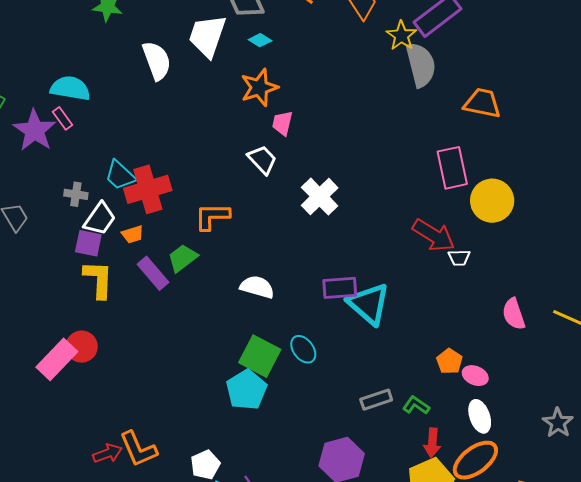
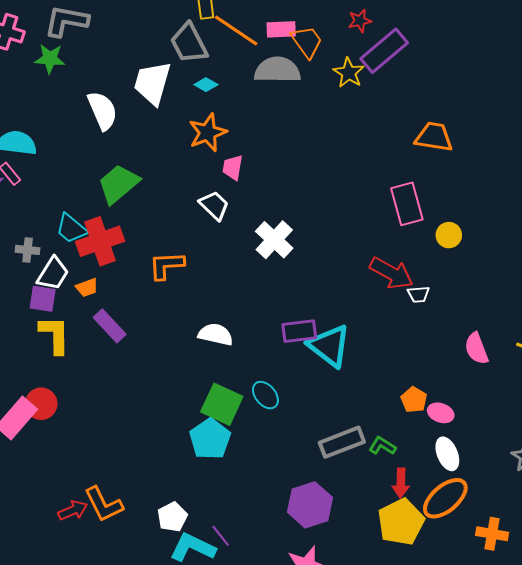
gray semicircle: (421, 65) -> (277, 70), moved, turned -72
yellow circle: (492, 201) -> (449, 235), size x0.6
green trapezoid: (183, 258) -> (118, 184), moved, size x1.4
gray rectangle: (376, 400) -> (342, 442), size x1.4

